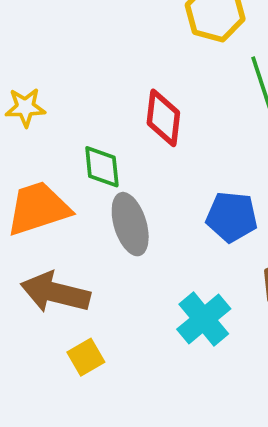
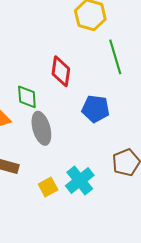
blue pentagon: (232, 217) -> (96, 109), moved
yellow square: (86, 357) -> (48, 187), moved

